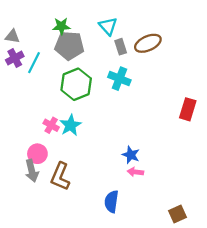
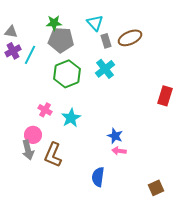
cyan cross: (119, 79) -> (105, 69), turned 30
cyan star: (70, 125) -> (71, 118), moved

